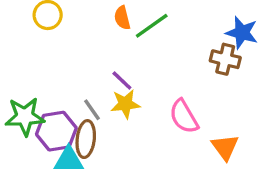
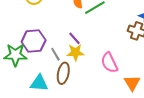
purple hexagon: (56, 131) -> (34, 41), moved
brown ellipse: (86, 139) -> (63, 73), moved

